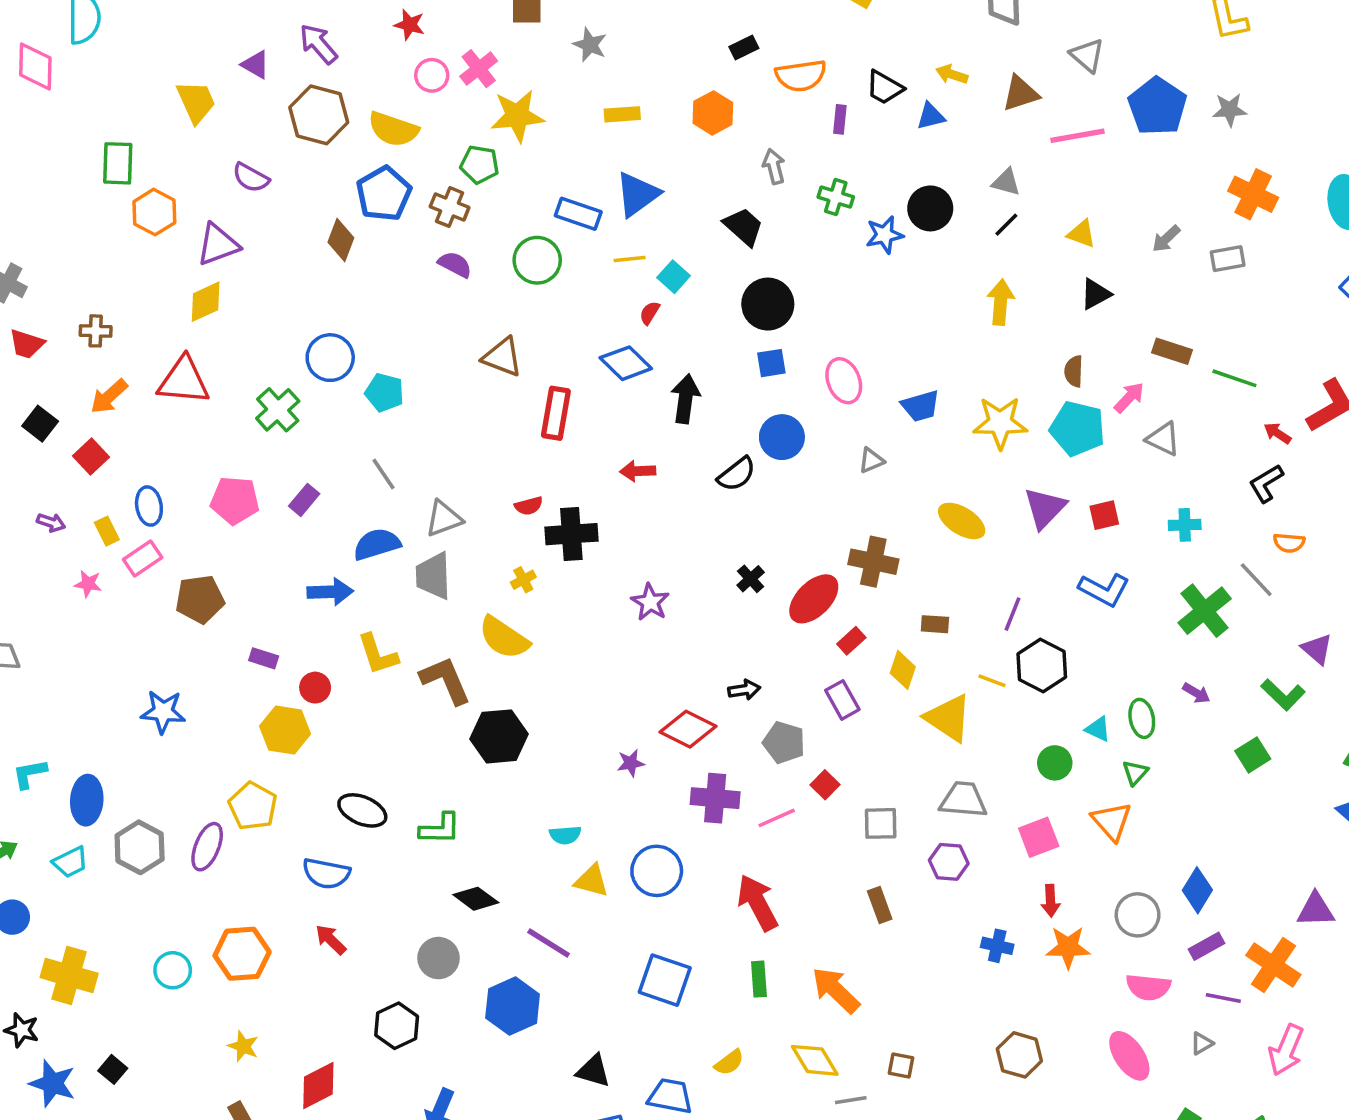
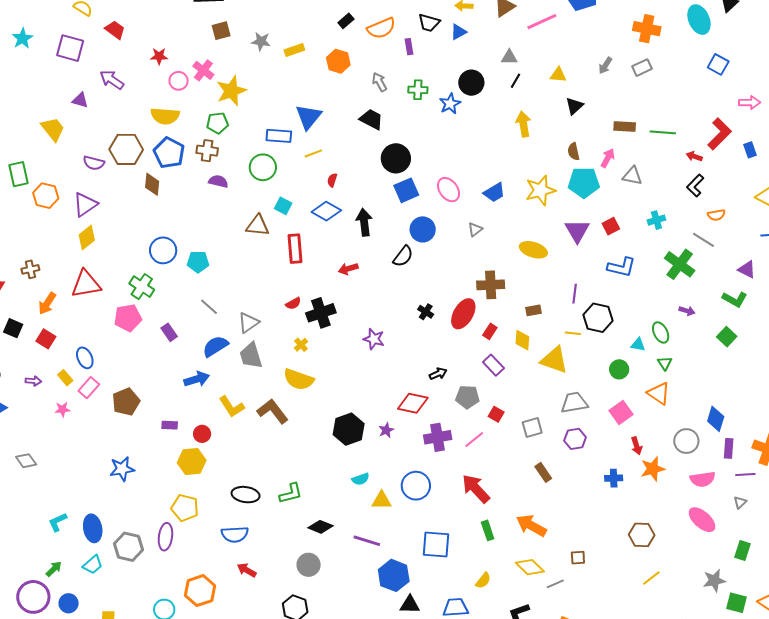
yellow rectangle: (622, 114) -> (294, 50), moved
brown hexagon: (319, 115) -> (126, 149), moved
cyan square: (674, 277) -> (283, 206), moved
blue square: (771, 363) -> (406, 190), size x1.4
pink pentagon: (235, 500) -> (128, 318), moved
purple rectangle: (304, 500) -> (169, 332), turned -60
black hexagon: (499, 736) -> (349, 429), moved
purple rectangle: (1206, 946) -> (729, 448), turned -42
blue hexagon: (513, 1006) -> (394, 575), moved

